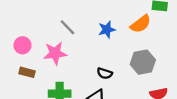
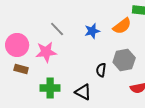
pink circle: (22, 45) -> (17, 45), size x1.5
black semicircle: (105, 73) -> (101, 70), moved, turned 80

